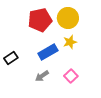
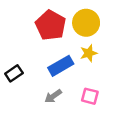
red pentagon: (40, 20) -> (51, 25), turned -30
pink square: (71, 76) -> (90, 96), turned -32

